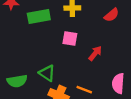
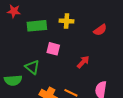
pink square: (70, 38) -> (53, 49), moved
green triangle: (47, 73) -> (32, 67), moved

